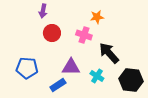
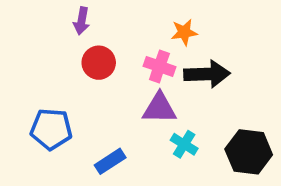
black arrow: (109, 53) -> (207, 74), moved, turned 130
purple triangle: (71, 67) -> (159, 108), moved

